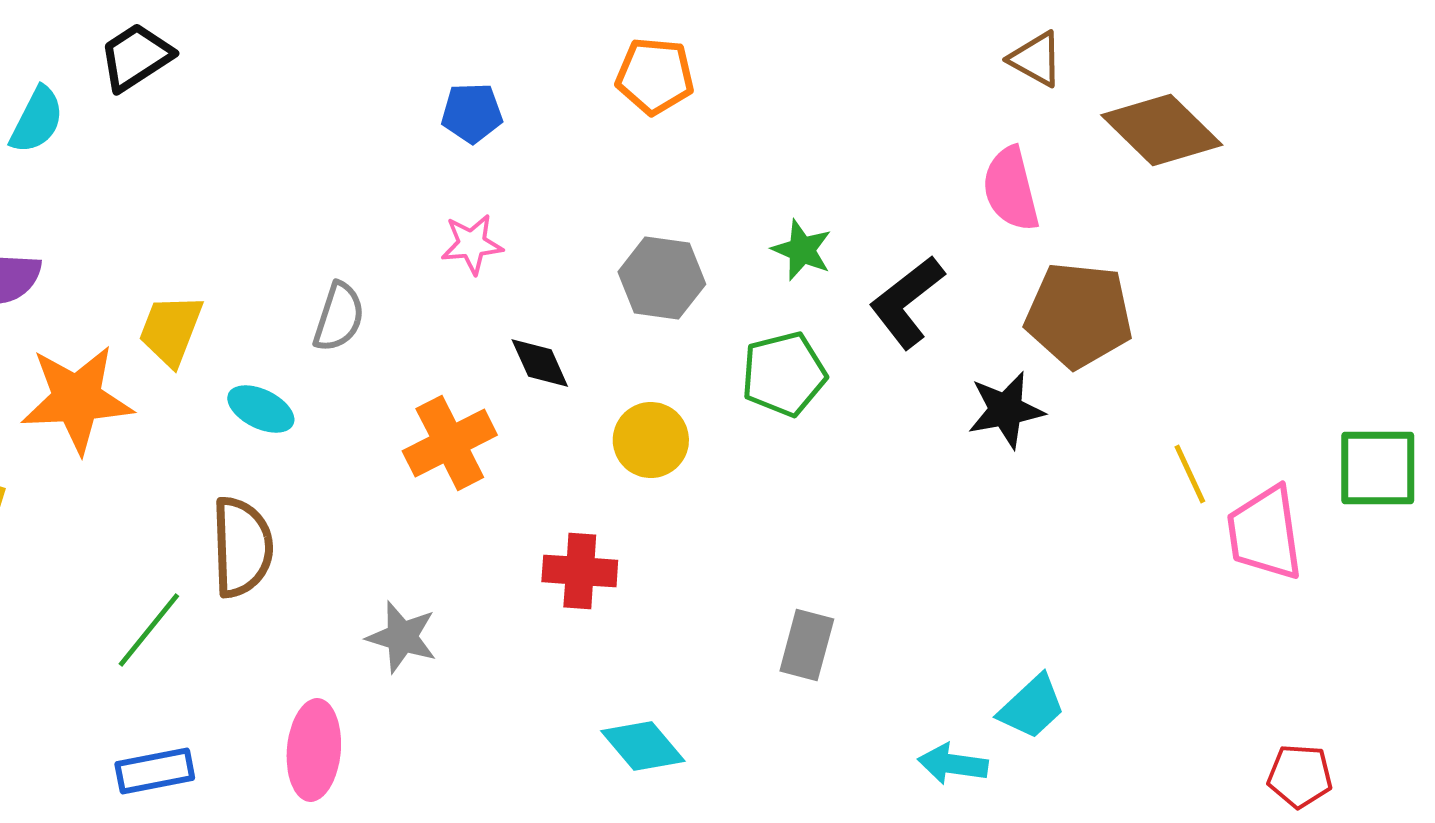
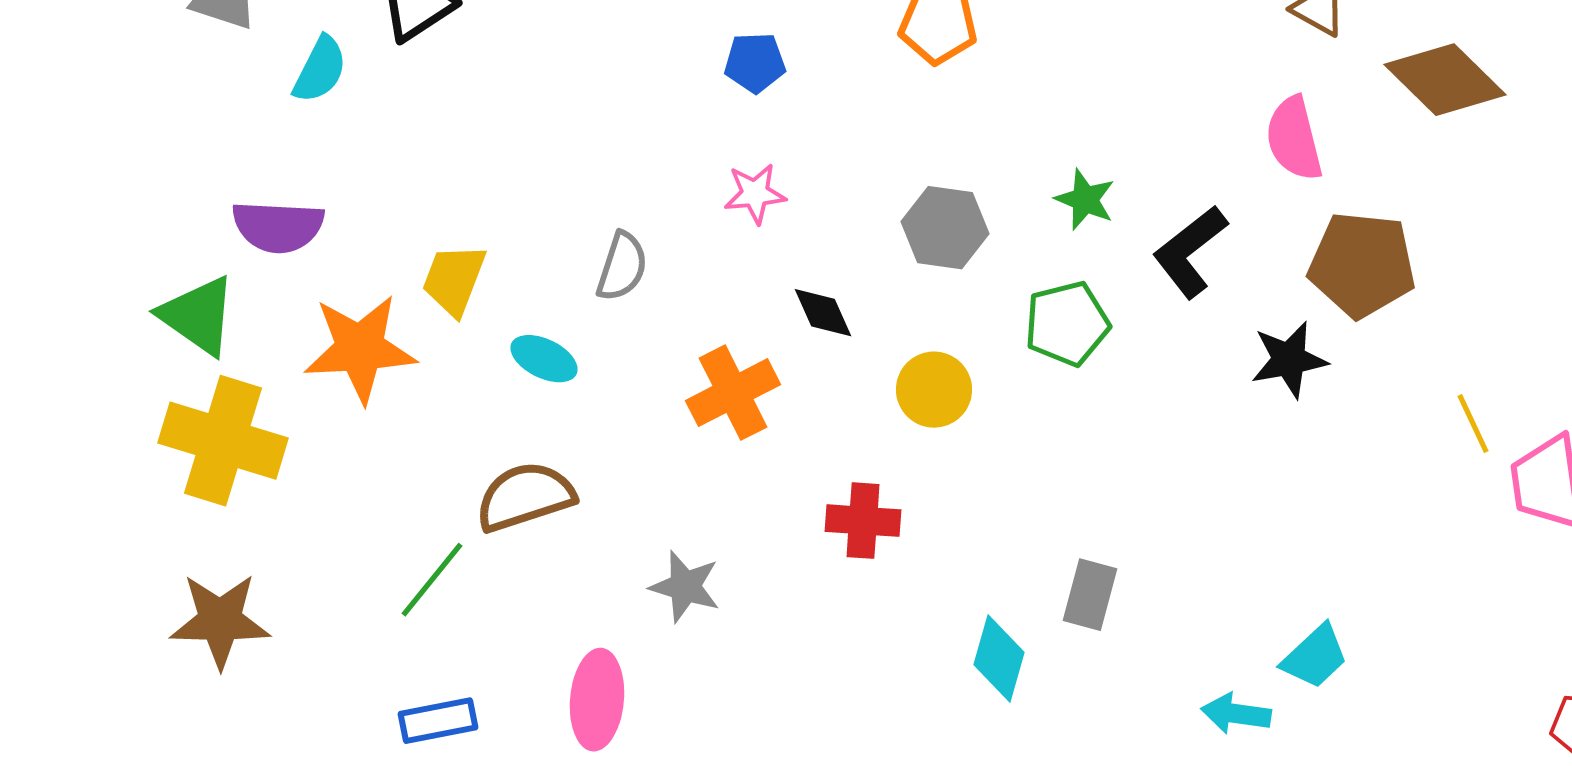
brown semicircle: (242, 547) -> (525, 497), turned -106
cyan diamond: (643, 746) -> (999, 659), moved, turned 56

